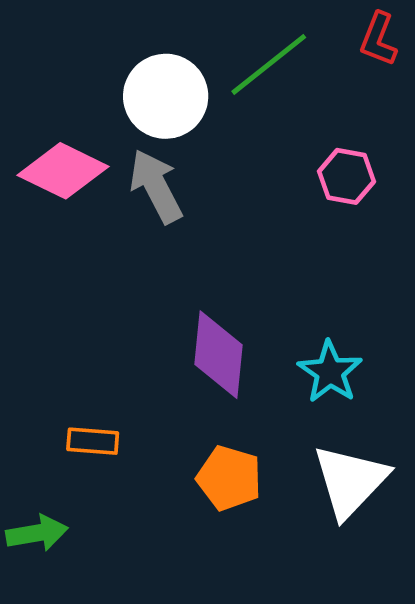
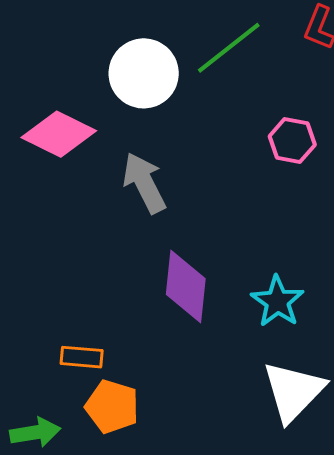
gray arrow: (156, 186) -> (144, 183), moved
orange pentagon: (229, 478) -> (112, 407), moved

